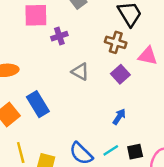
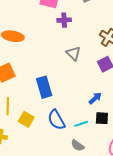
blue rectangle: (38, 104) -> (44, 87), moved
black square: (135, 152) -> (102, 118), moved

